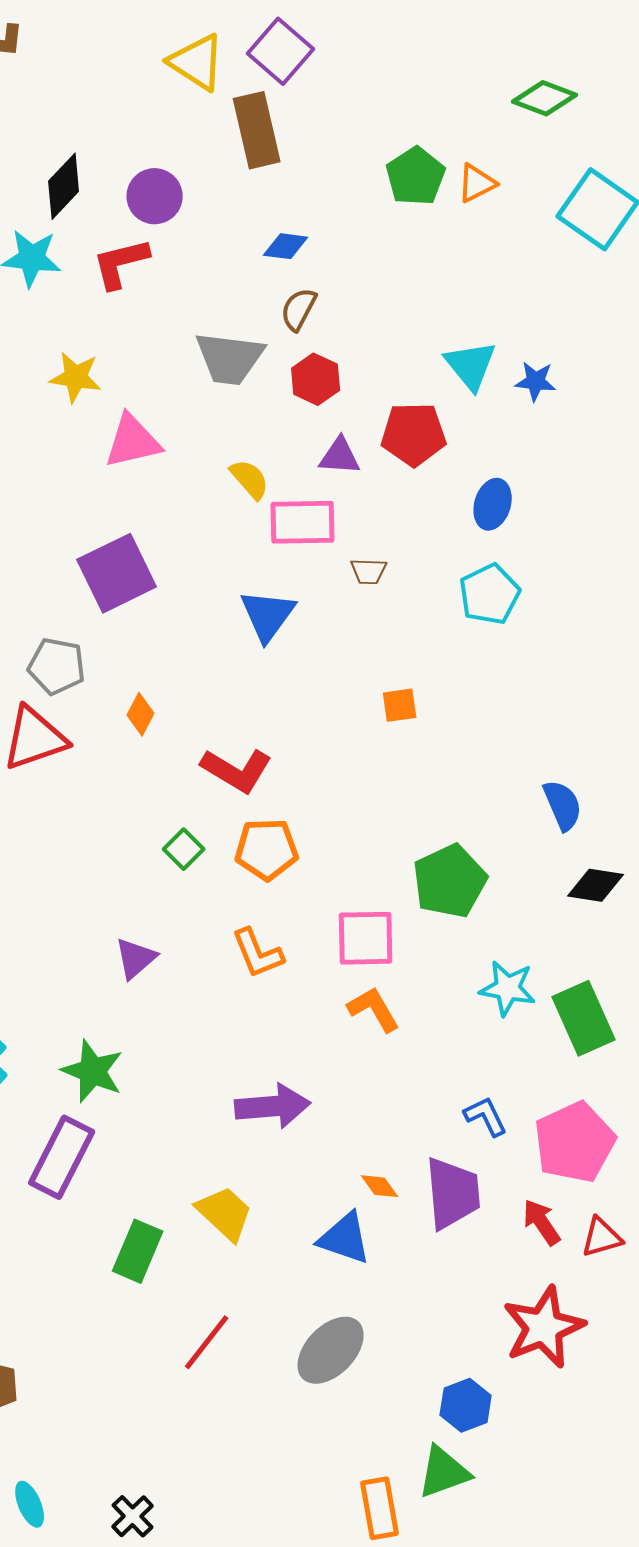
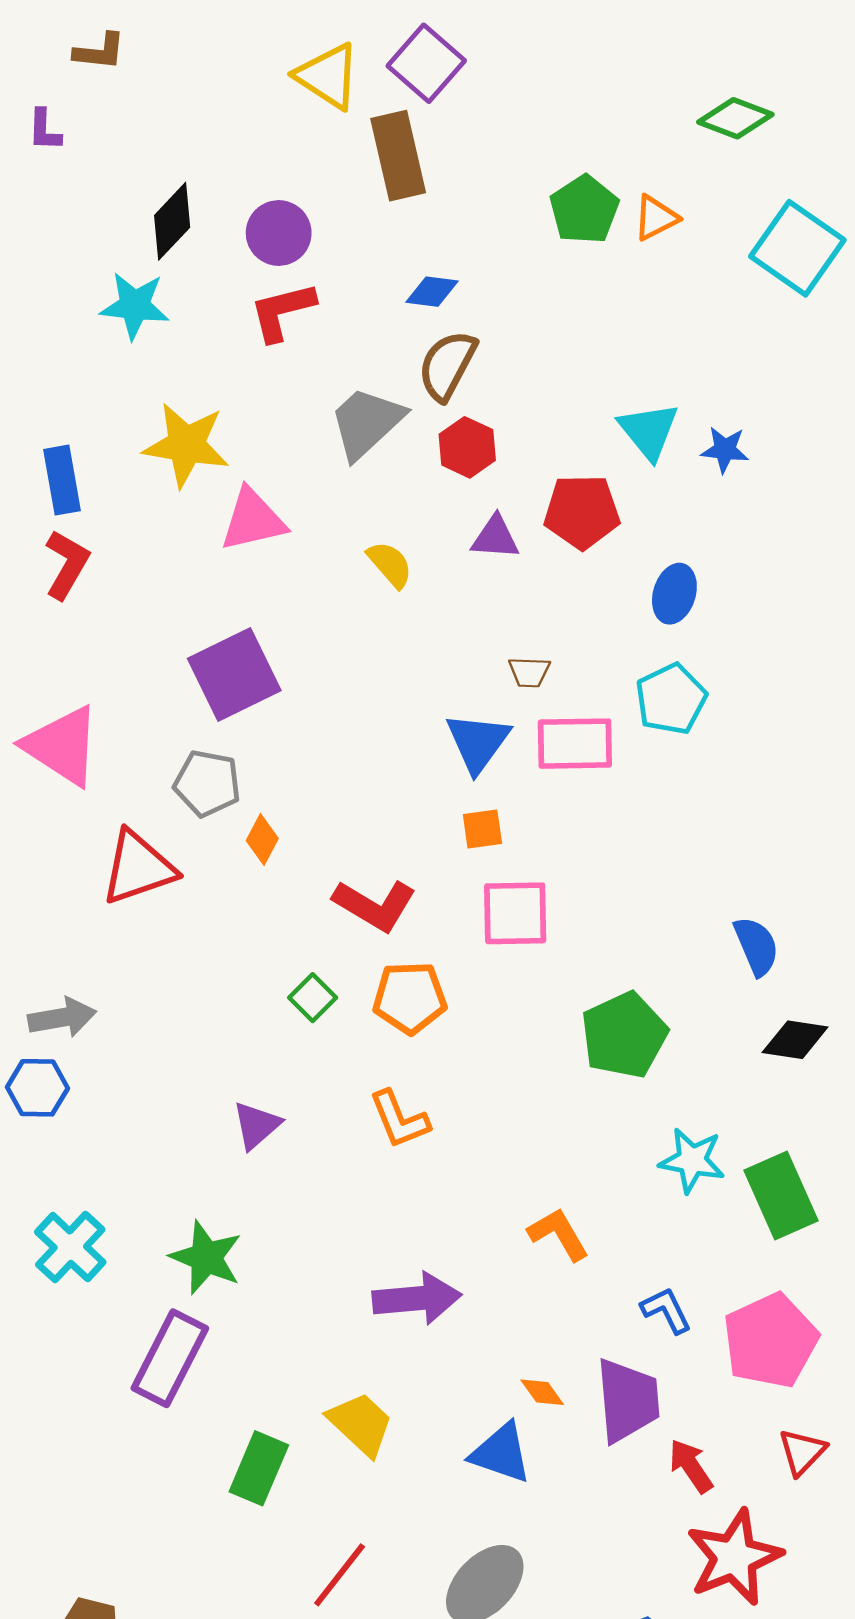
red L-shape: (121, 263) -> (282, 311), moved
brown semicircle: (299, 309) -> (447, 365), size x1.4
gray trapezoid: (230, 358) -> (366, 423), turned 130
yellow star: (76, 377) -> (186, 445), size x1.4
pink rectangle: (303, 522) -> (575, 744), moved
blue triangle: (268, 615) -> (478, 742), moved
gray pentagon: (57, 666) -> (207, 783), moved
orange square: (400, 705) -> (482, 829), moved
pink square: (366, 938) -> (515, 913), moved
orange L-shape: (374, 1009) -> (559, 1234), moved
red arrow: (542, 1222) -> (691, 1466), moved
red triangle: (602, 1237) -> (802, 1452), turned -30

